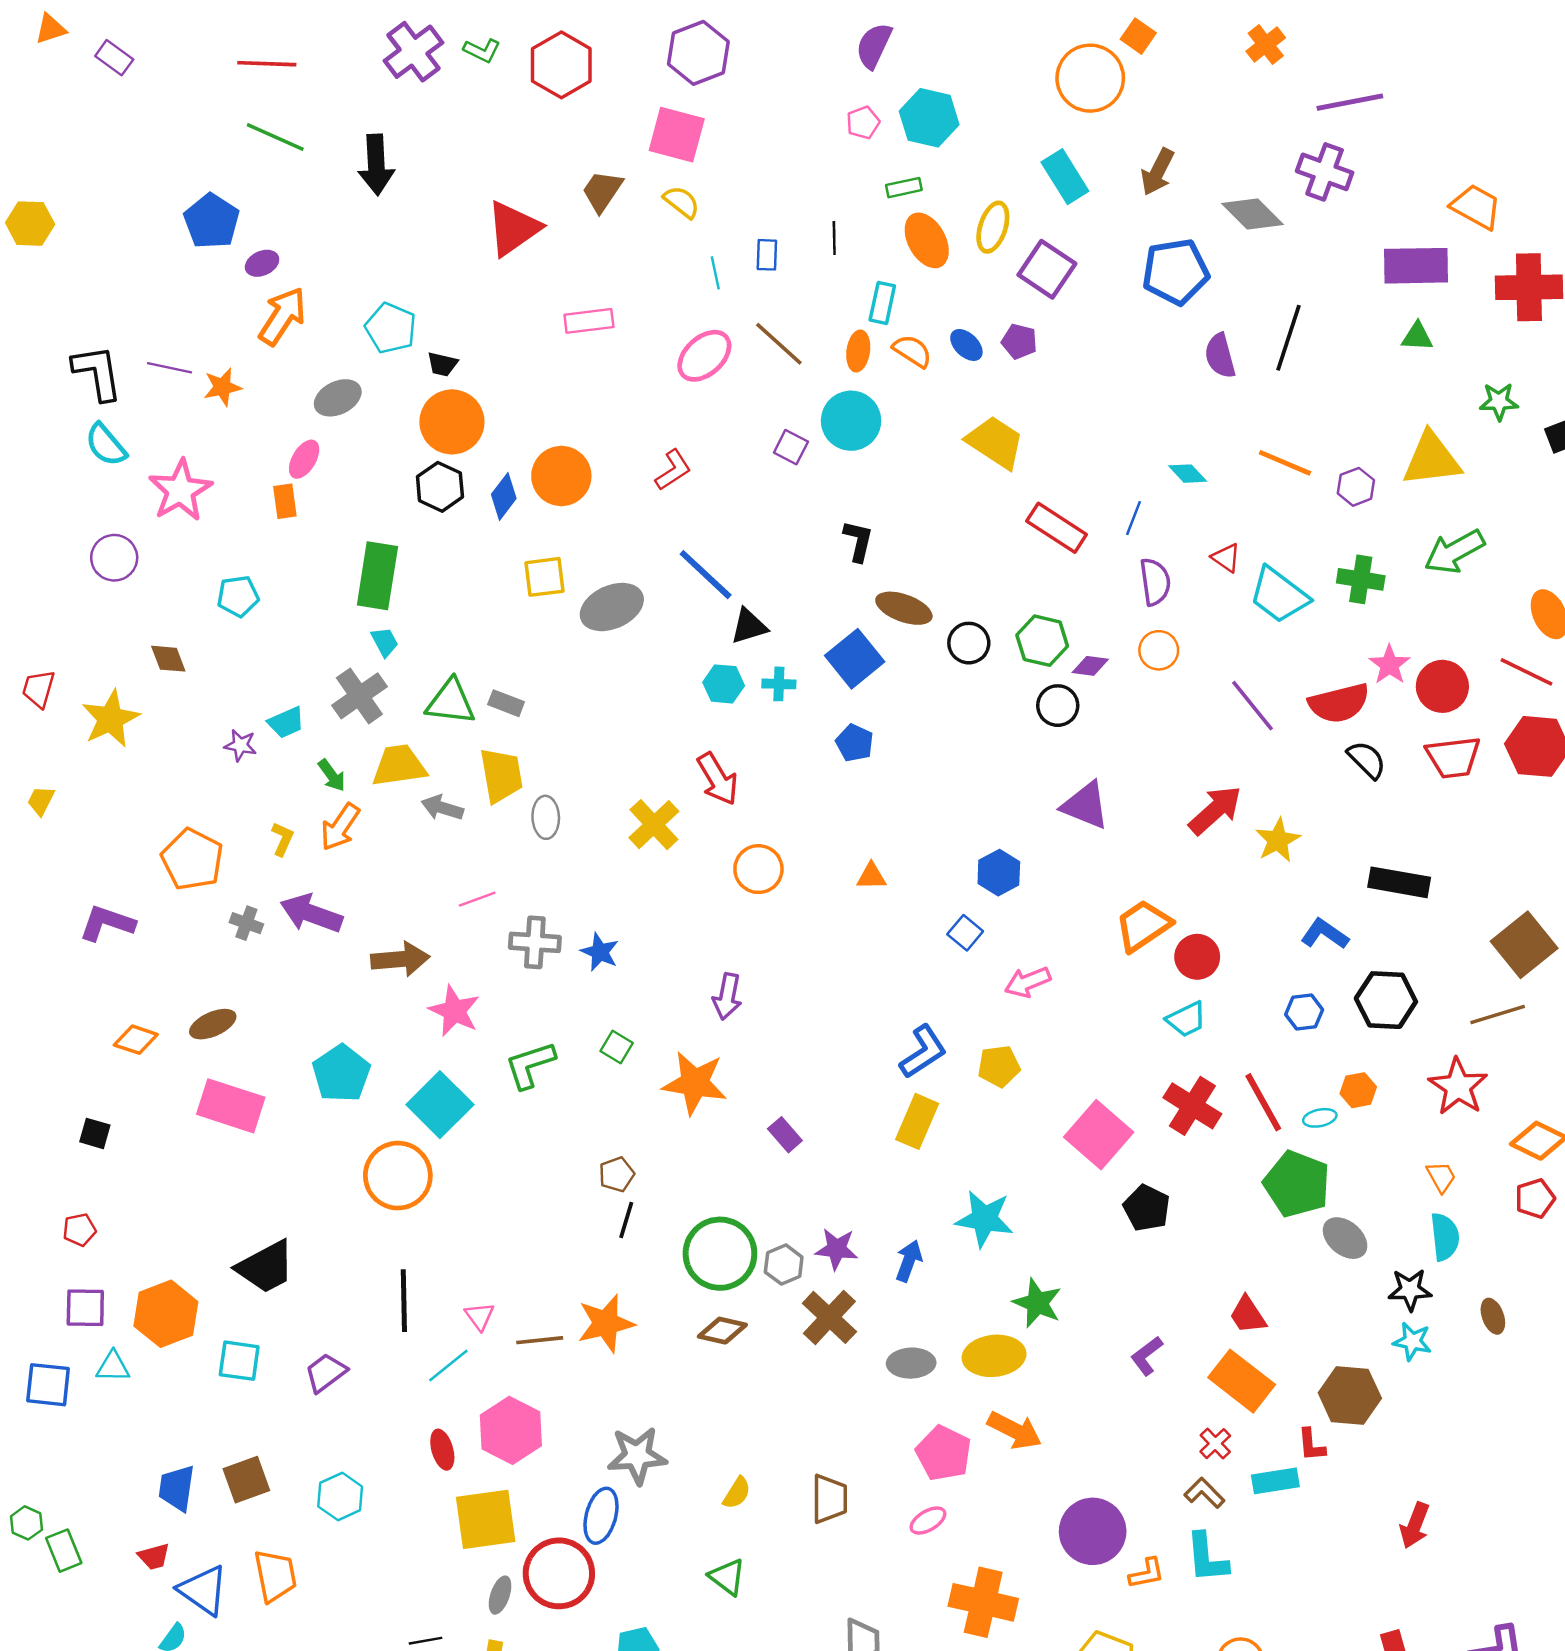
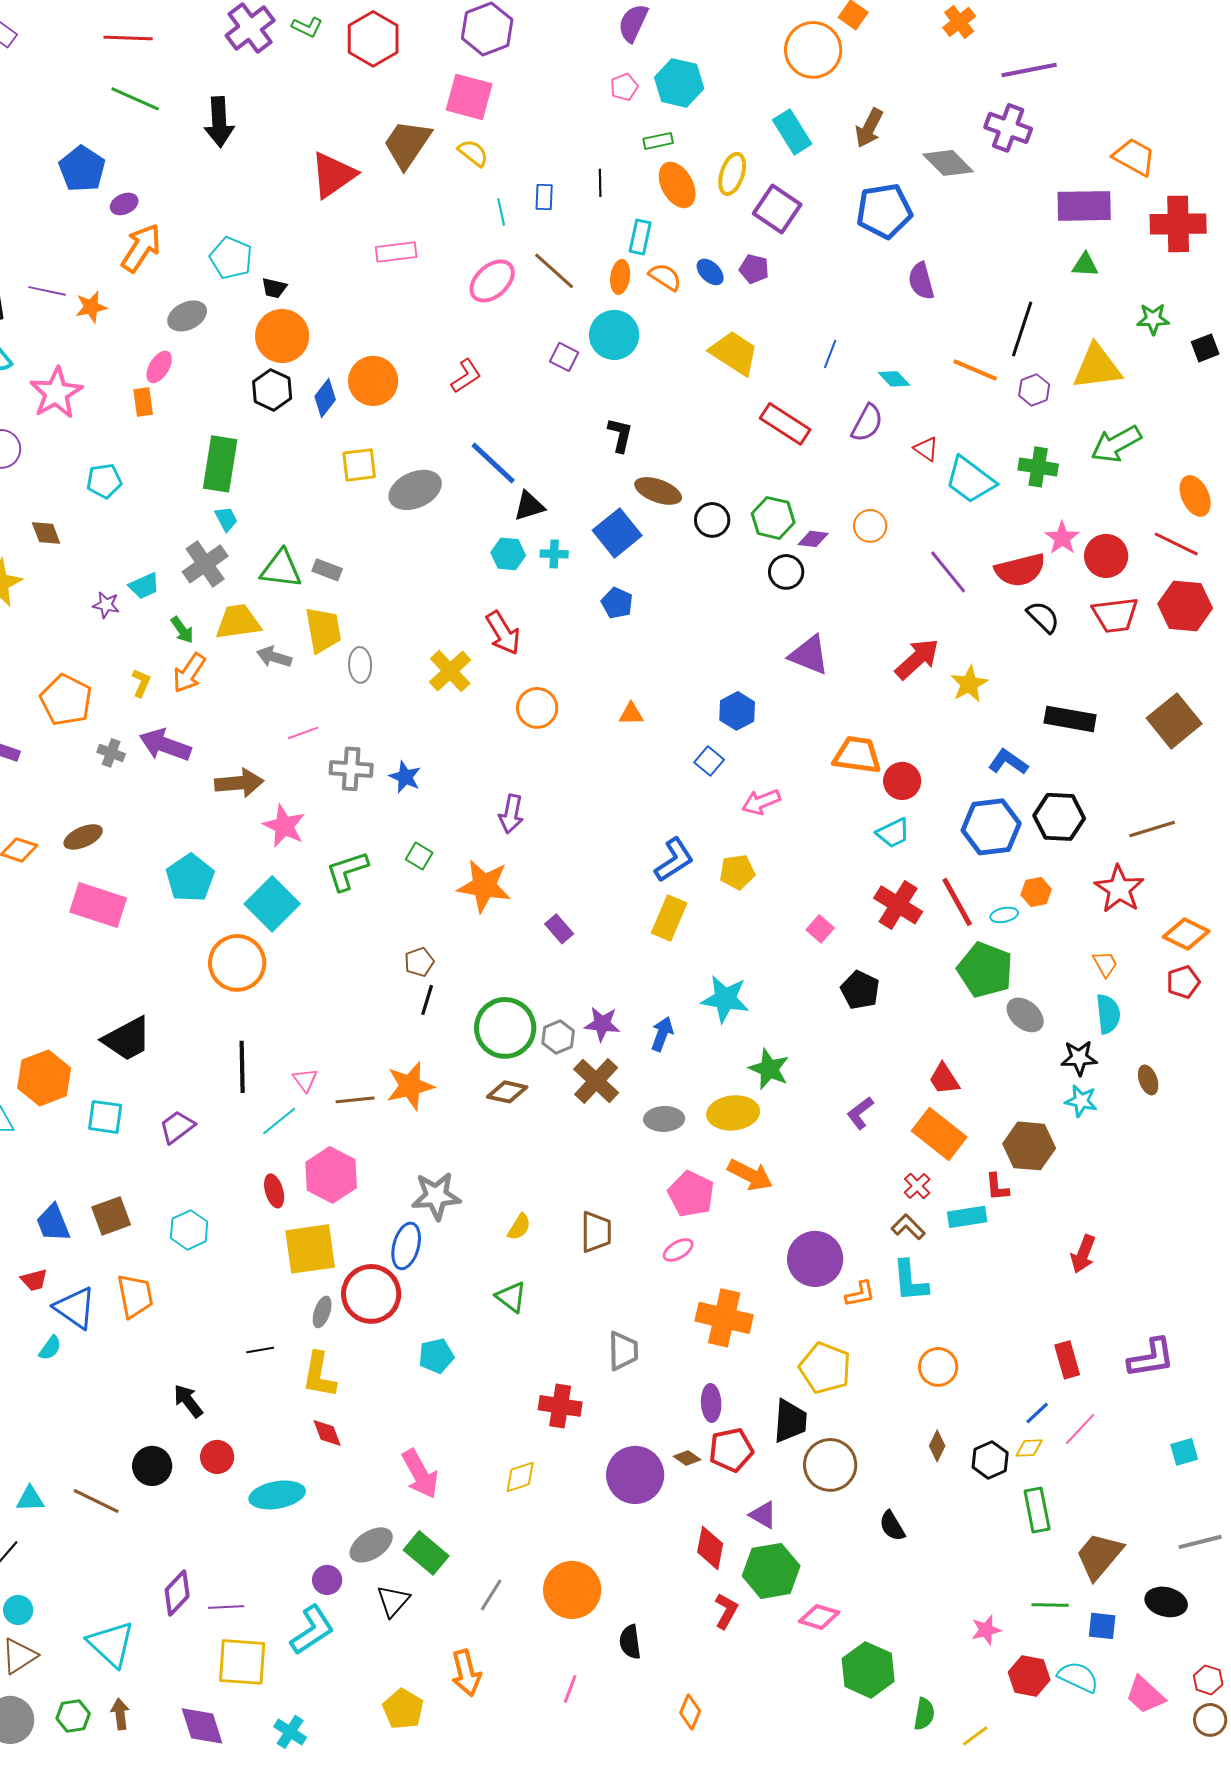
brown trapezoid: (602, 191) -> (407, 144), size x1.4
black line: (1289, 338) -> (1022, 329), moved
blue line: (1133, 518) -> (830, 354), moved
purple semicircle: (1155, 582) -> (867, 423), moved, turned 36
orange trapezoid: (1143, 926) -> (857, 755), turned 42
brown square: (1524, 945) -> (1174, 721), moved
blue hexagon: (1304, 1012) -> (991, 827), size x1.8
pink square: (1099, 1135) -> (820, 929), size x0.5
blue trapezoid: (177, 1488) -> (53, 1223), turned -30

